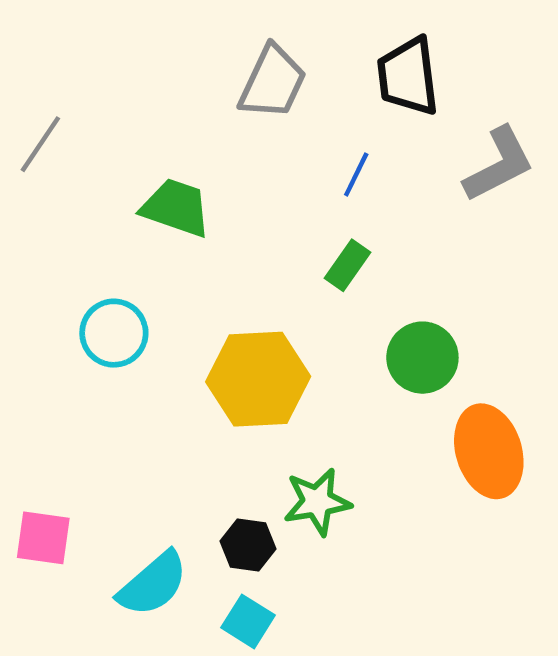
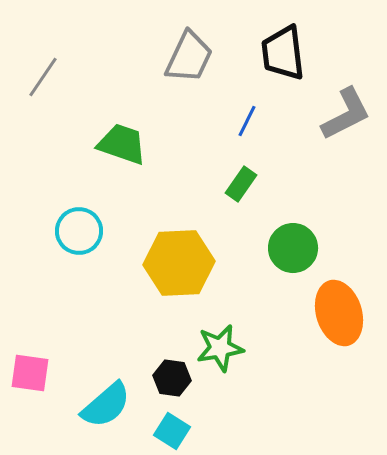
gray line: (40, 144) -> (43, 77), moved

